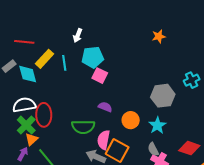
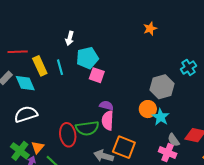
yellow rectangle: (44, 59) -> (40, 66), turned -60
red ellipse: (44, 115) -> (68, 135), moved
orange circle: (131, 120) -> (148, 109), moved
green cross: (26, 125) -> (20, 151), moved
pink semicircle: (104, 140) -> (108, 120), moved
gray semicircle: (153, 149) -> (174, 140), moved

